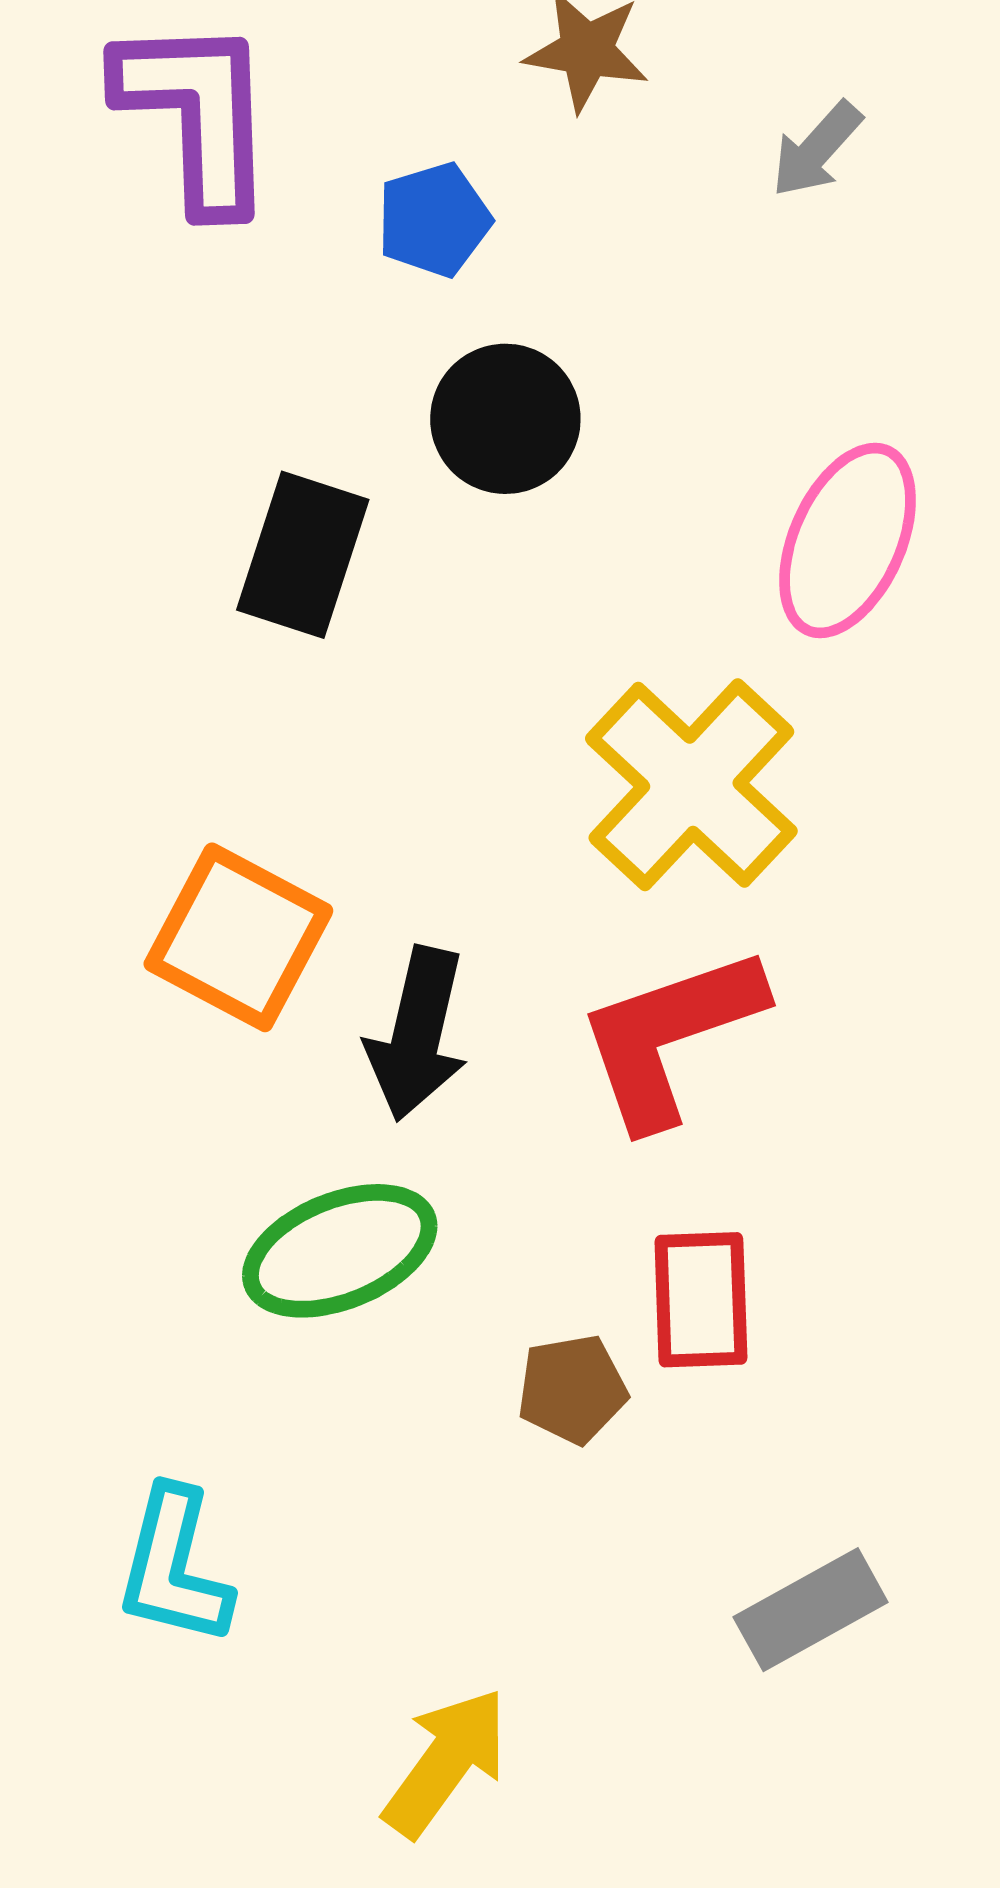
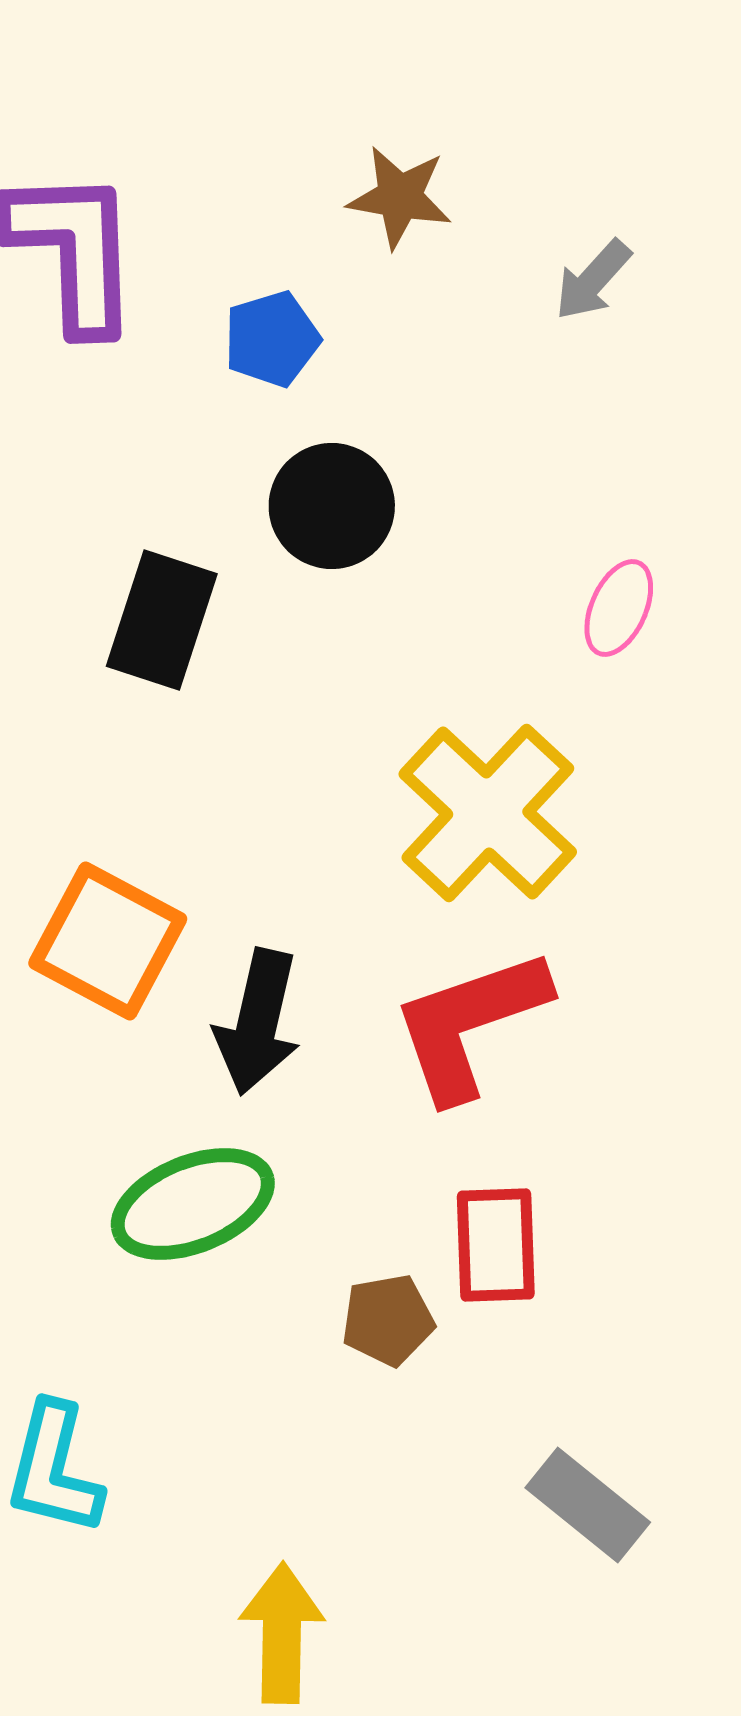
pink ellipse: (848, 540) -> (619, 608), size x0.6
gray rectangle: (811, 1610) -> (588, 1505), turned 68
yellow arrow: (446, 1762) -> (282, 1633), turned -35

